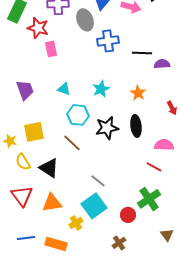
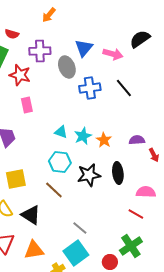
pink rectangle: (51, 49) -> (27, 105), moved
black line: (142, 53) -> (124, 88), moved, turned 48
purple semicircle: (162, 64) -> (137, 140), moved
cyan triangle: (64, 89) -> (61, 132), moved
orange star: (138, 93) -> (104, 140), moved

